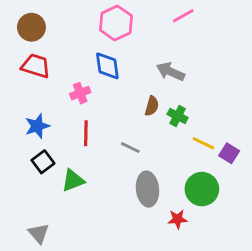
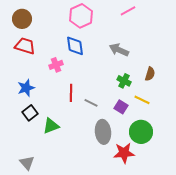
brown semicircle: (152, 106) -> (150, 74), moved
red line: (86, 133) -> (71, 93), moved
purple square: (229, 153) -> (121, 107), moved
red star: (178, 219) -> (124, 153), size x1.5

